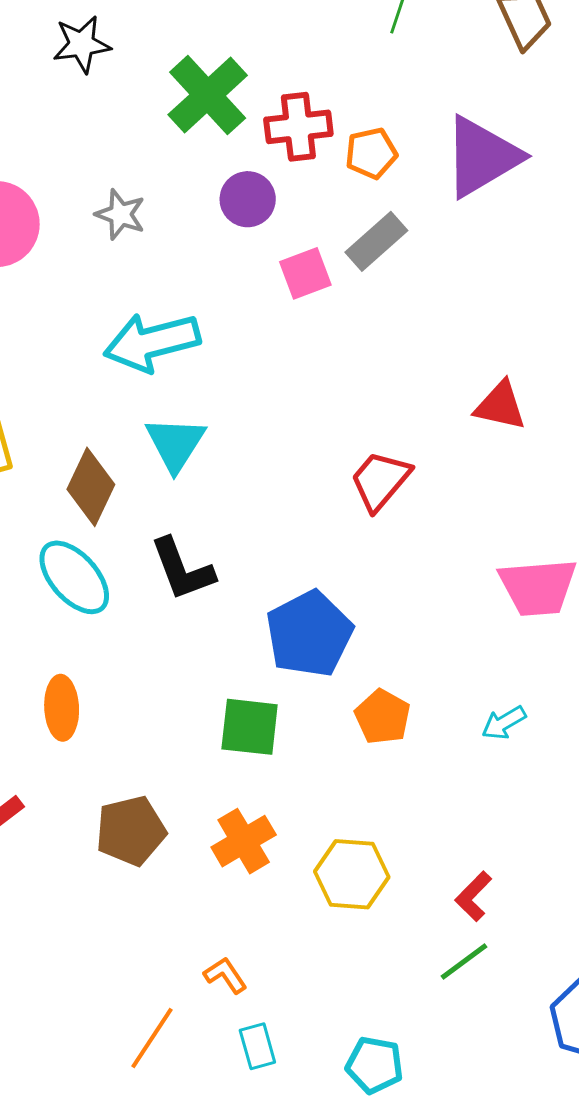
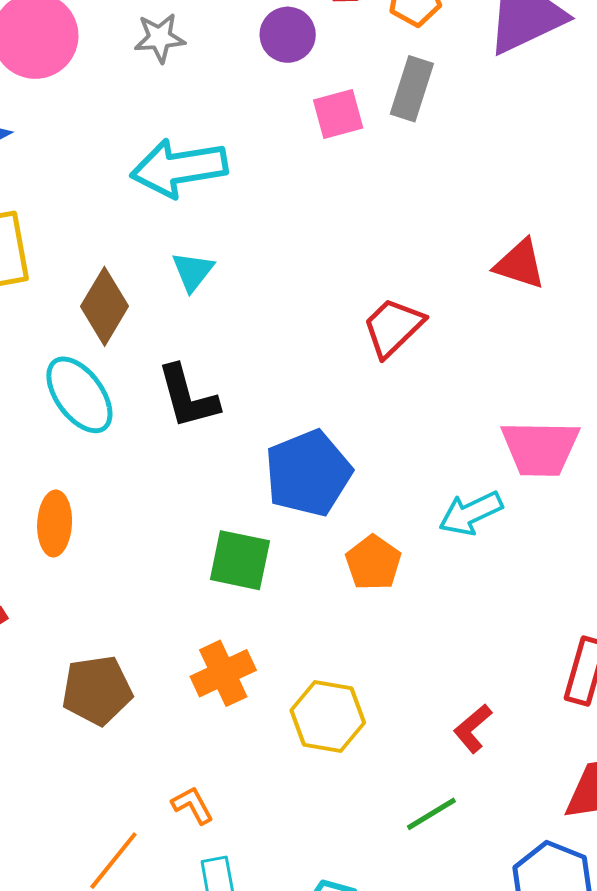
gray star: (120, 214) -> (160, 38), turned -30
gray rectangle: (376, 241) -> (412, 89), turned -36
cyan triangle: (175, 444) -> (193, 271), size x0.7
cyan arrow: (504, 723) -> (471, 513), moved, size x1.4
brown pentagon: (131, 831) -> (97, 690), moved
red L-shape: (473, 896) -> (473, 728), moved

